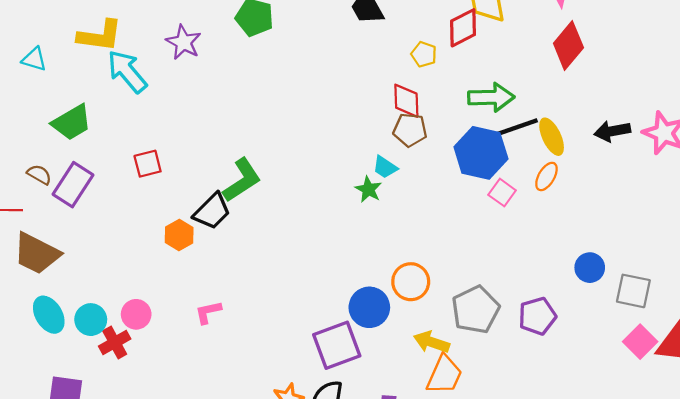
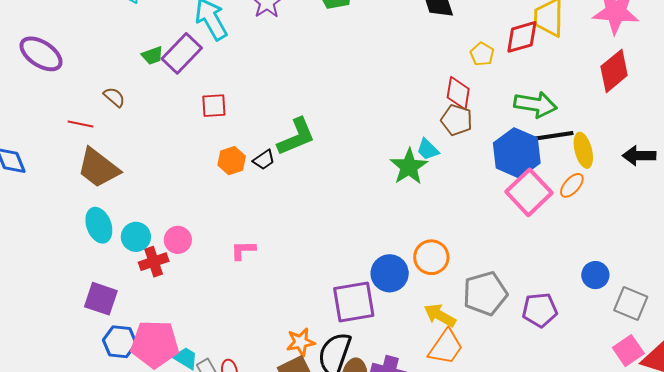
green trapezoid: (72, 122) -> (152, 56), size x0.6
purple rectangle: (73, 185) -> (182, 53), moved
green star: (368, 189) -> (409, 167), size x1.5
pink square: (502, 193) -> (529, 192), size x1.8
black trapezoid: (212, 211) -> (264, 160), size x0.6
orange hexagon: (179, 235) -> (232, 161), moved

